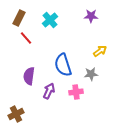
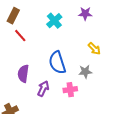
cyan cross: (50, 20) -> (54, 21), moved
yellow arrow: (100, 51) -> (94, 49), turned 80

